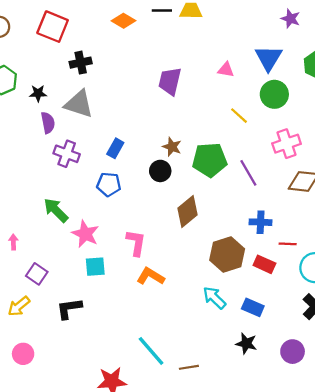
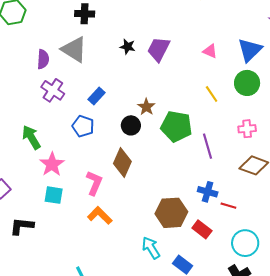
black star: (38, 93) -> (128, 47), moved
pink cross: (287, 144) -> (247, 129), size x0.7
brown diamond: (187, 211) -> (122, 163), moved, turned -40
red line: (288, 244) -> (228, 206), moved

